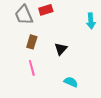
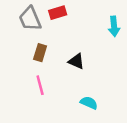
black triangle: (61, 49) -> (76, 61), turned -48

